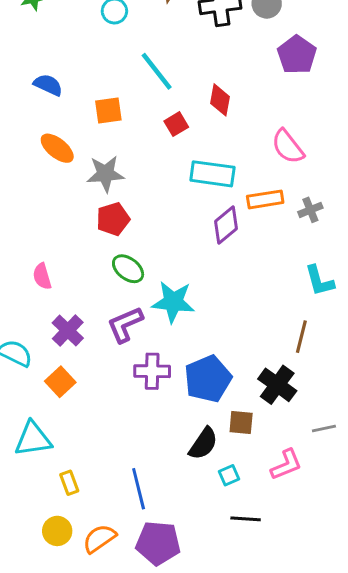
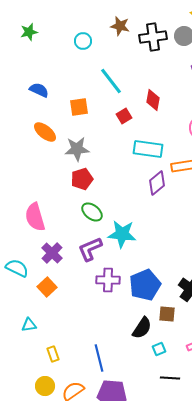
pink semicircle: (42, 276) -> (35, 217), size x1.6
cyan triangle: (33, 439) -> (29, 325), size x0.6

